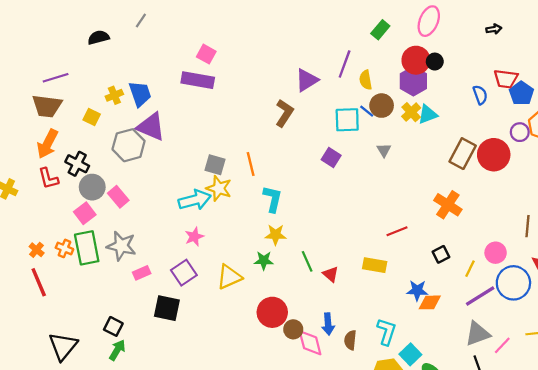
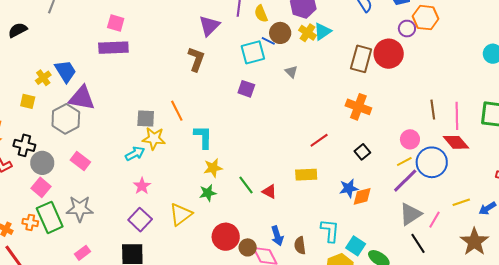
pink rectangle: (118, 197) -> (80, 161), moved
cyan arrow: (195, 200) -> (135, 154), size x0.7
yellow line: (470, 269) -> (404, 161), moved, turned 49
pink rectangle: (142, 273) -> (82, 253), moved

